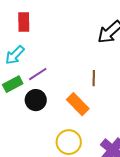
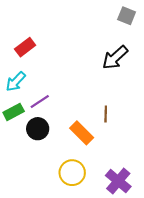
red rectangle: (24, 22) -> (25, 47), turned 54
brown line: (94, 78) -> (106, 114), moved

